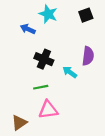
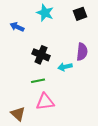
blue arrow: (28, 29) -> (17, 27), moved
cyan arrow: (70, 72) -> (65, 67), turned -48
brown triangle: (19, 123) -> (18, 114), turned -42

